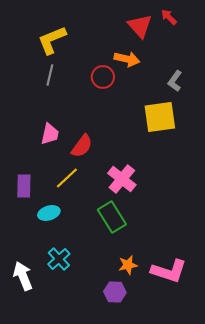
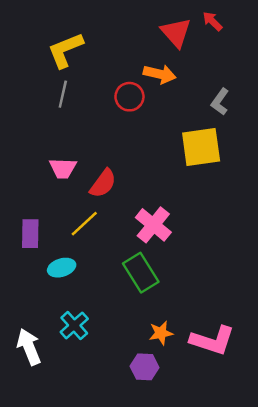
pink trapezoid: (50, 134) -> (63, 168), turned 80

